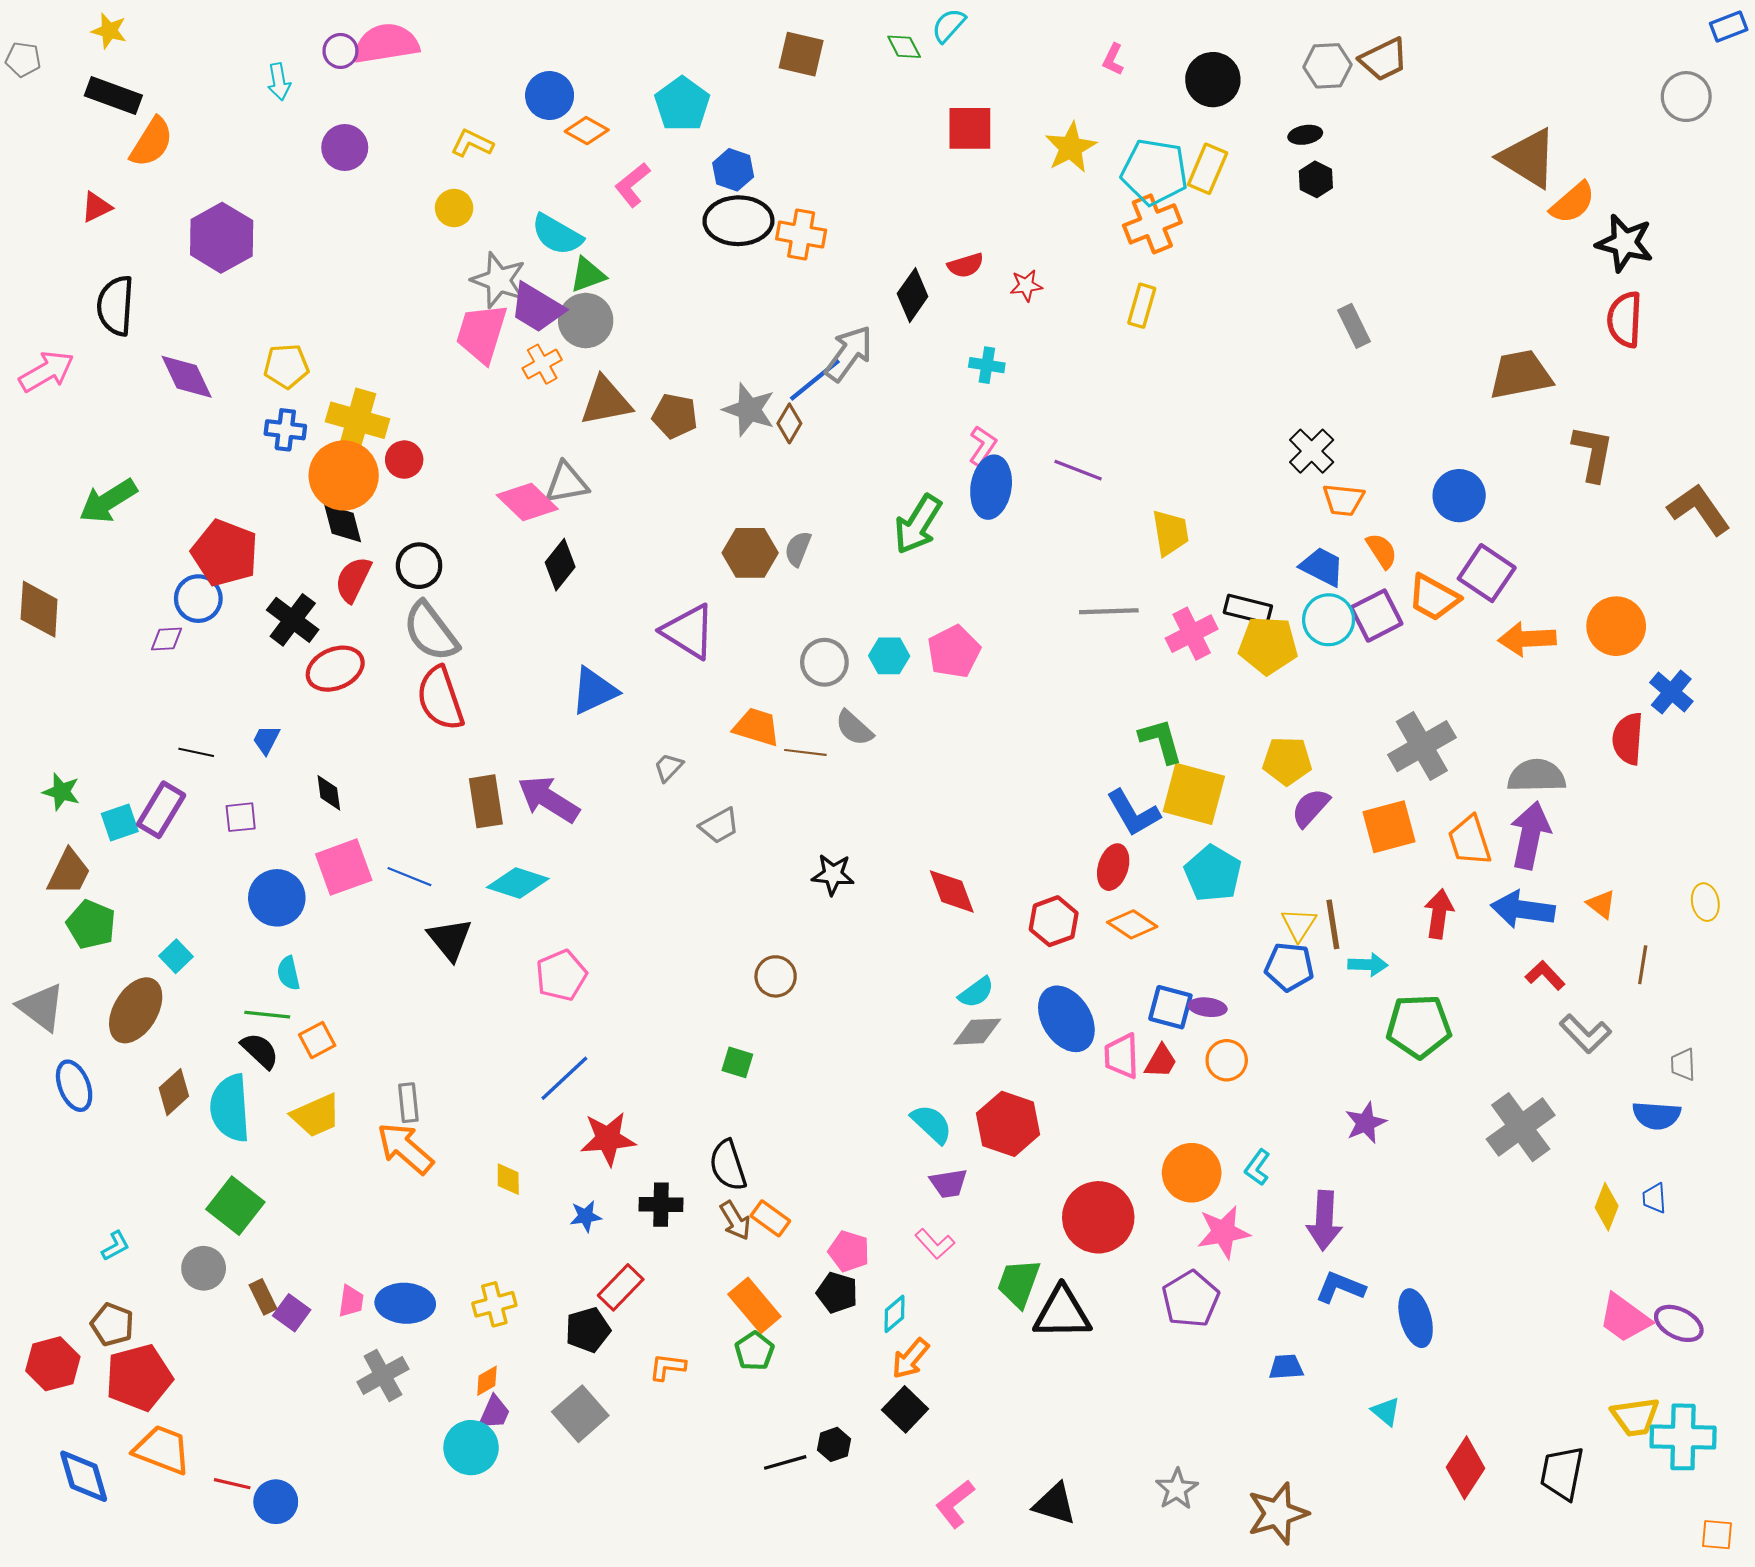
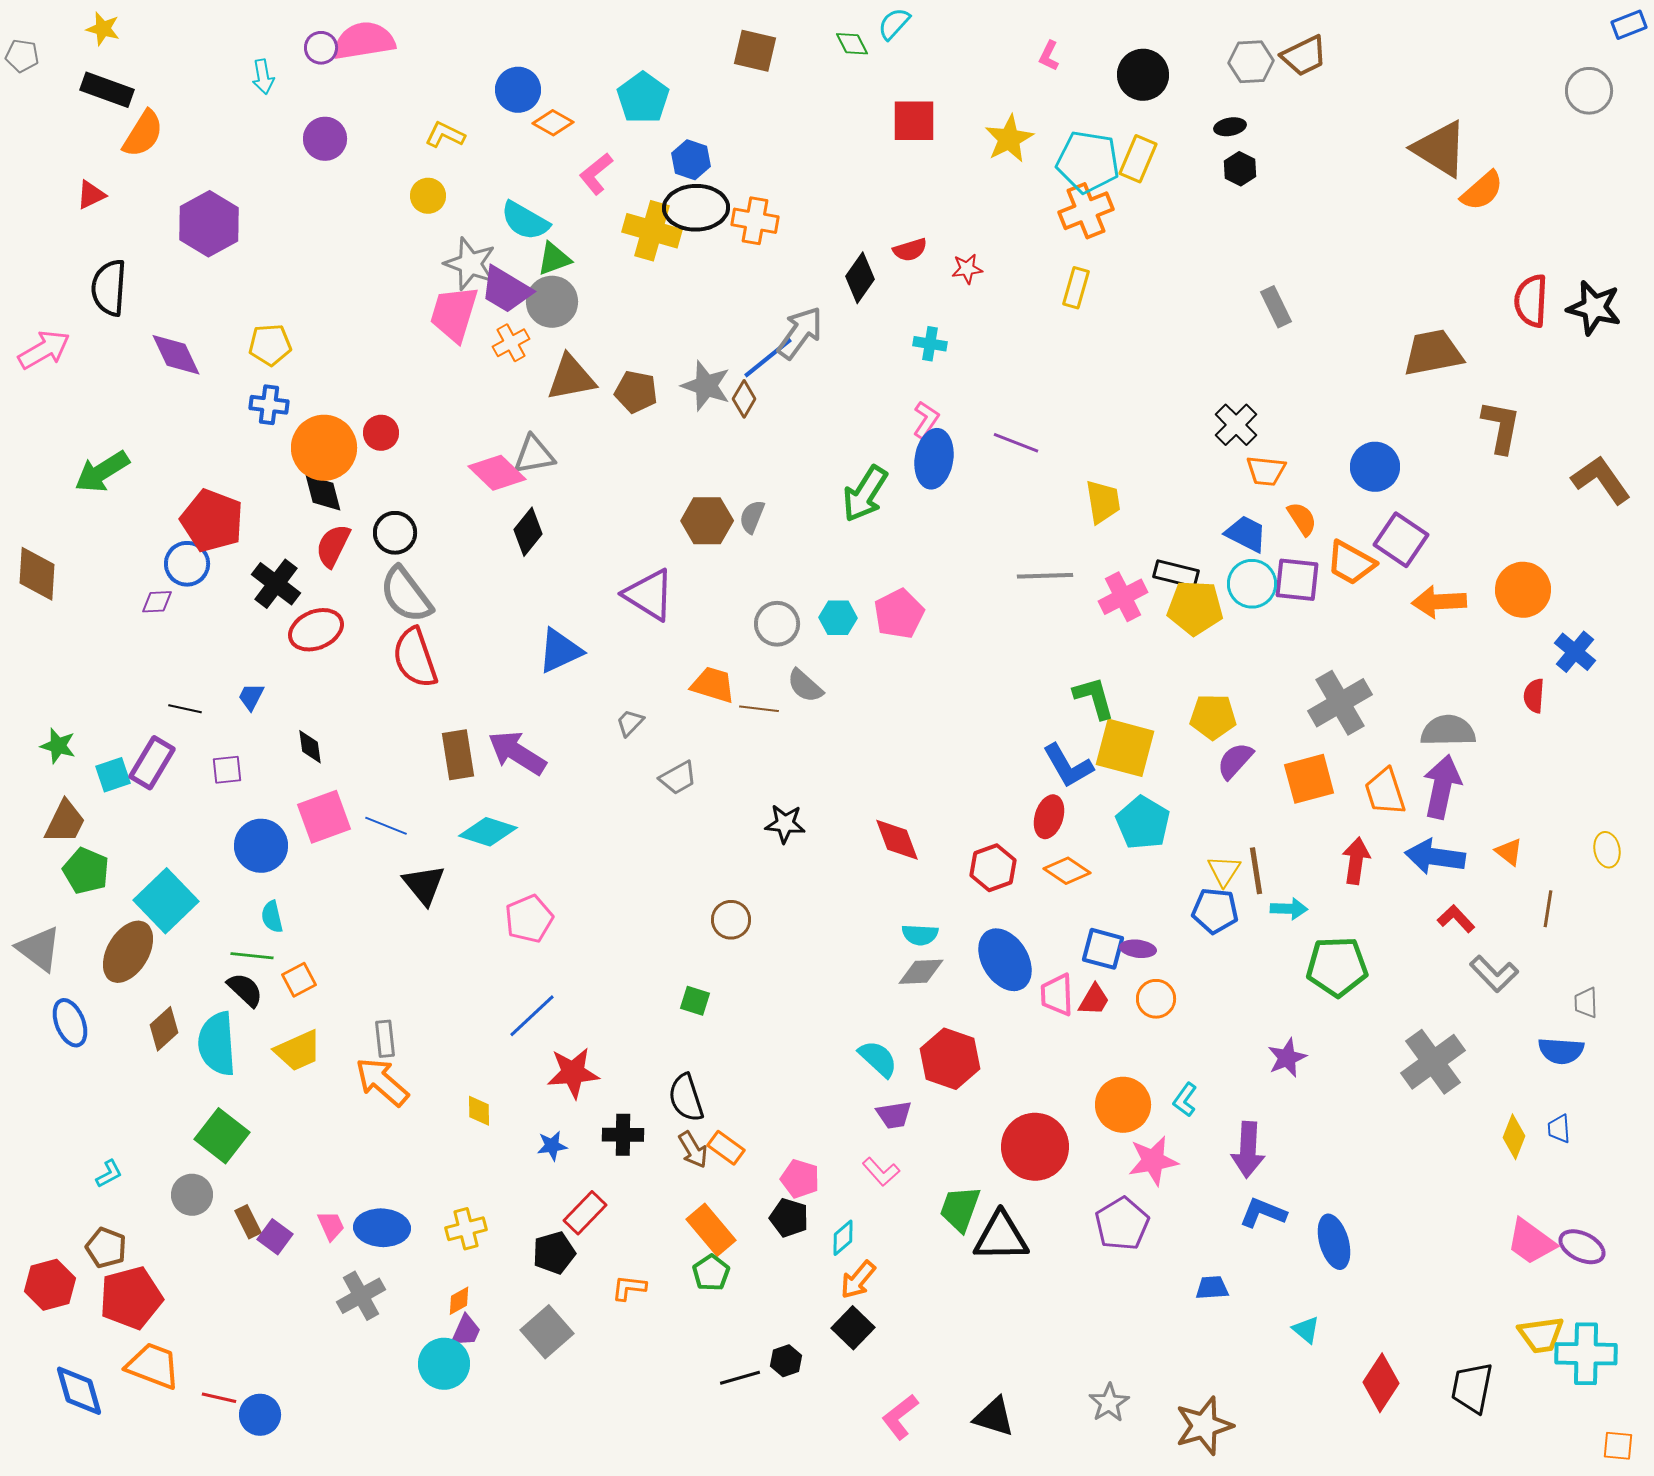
black star: (1625, 243) -> (1594, 308), moved
yellow cross: (357, 420) -> (652, 231), moved
purple square: (1376, 616) -> (1297, 580), turned 33
red semicircle: (1628, 739) -> (1534, 696), size x0.7
cyan square: (176, 956) -> (166, 901), size x2.0
cyan semicircle: (976, 992) -> (920, 935), turned 39
pink trapezoid: (351, 1301) -> (331, 1226), turned -32

